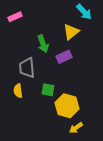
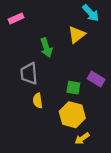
purple rectangle: (64, 57) -> (96, 79), moved, turned 56
green square: (48, 90) -> (73, 88), moved
yellow semicircle: (18, 91) -> (38, 101), moved

